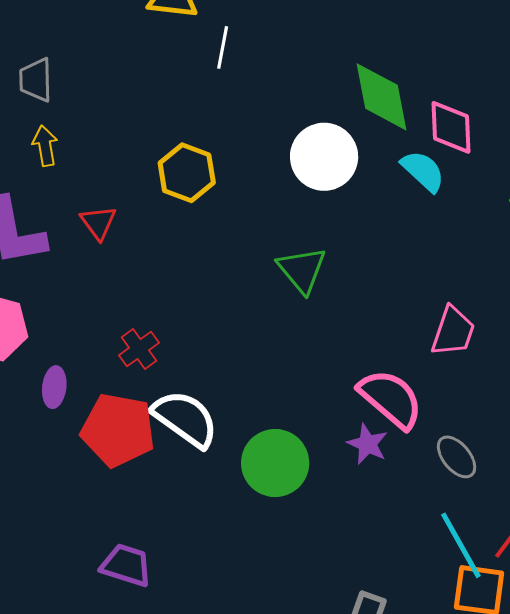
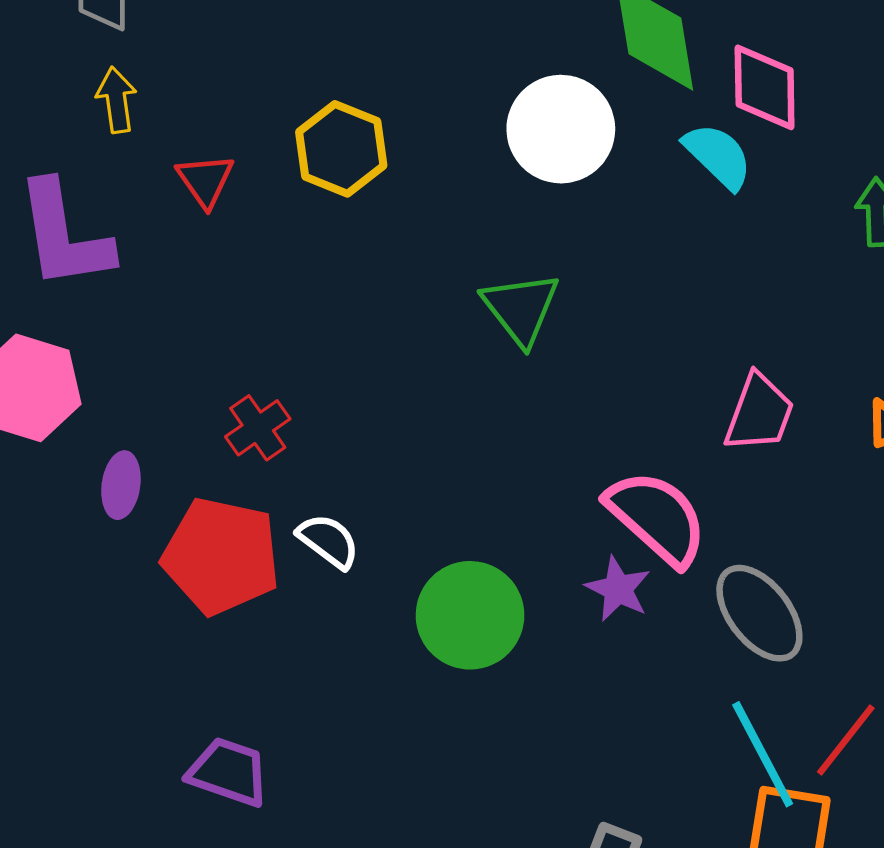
red triangle: (98, 223) -> (205, 180), moved
white semicircle: (185, 419) -> (328, 541), size x0.6
gray ellipse: (457, 457) -> (759, 613), size x1.4

